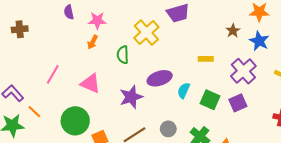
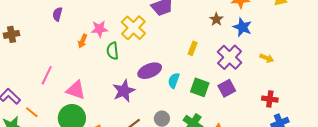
purple semicircle: (69, 12) -> (57, 14), turned 32
pink star: (97, 21) -> (99, 29), moved
yellow rectangle: (206, 59) -> (193, 48), turned -64
pink triangle: (91, 83) -> (76, 90), moved

